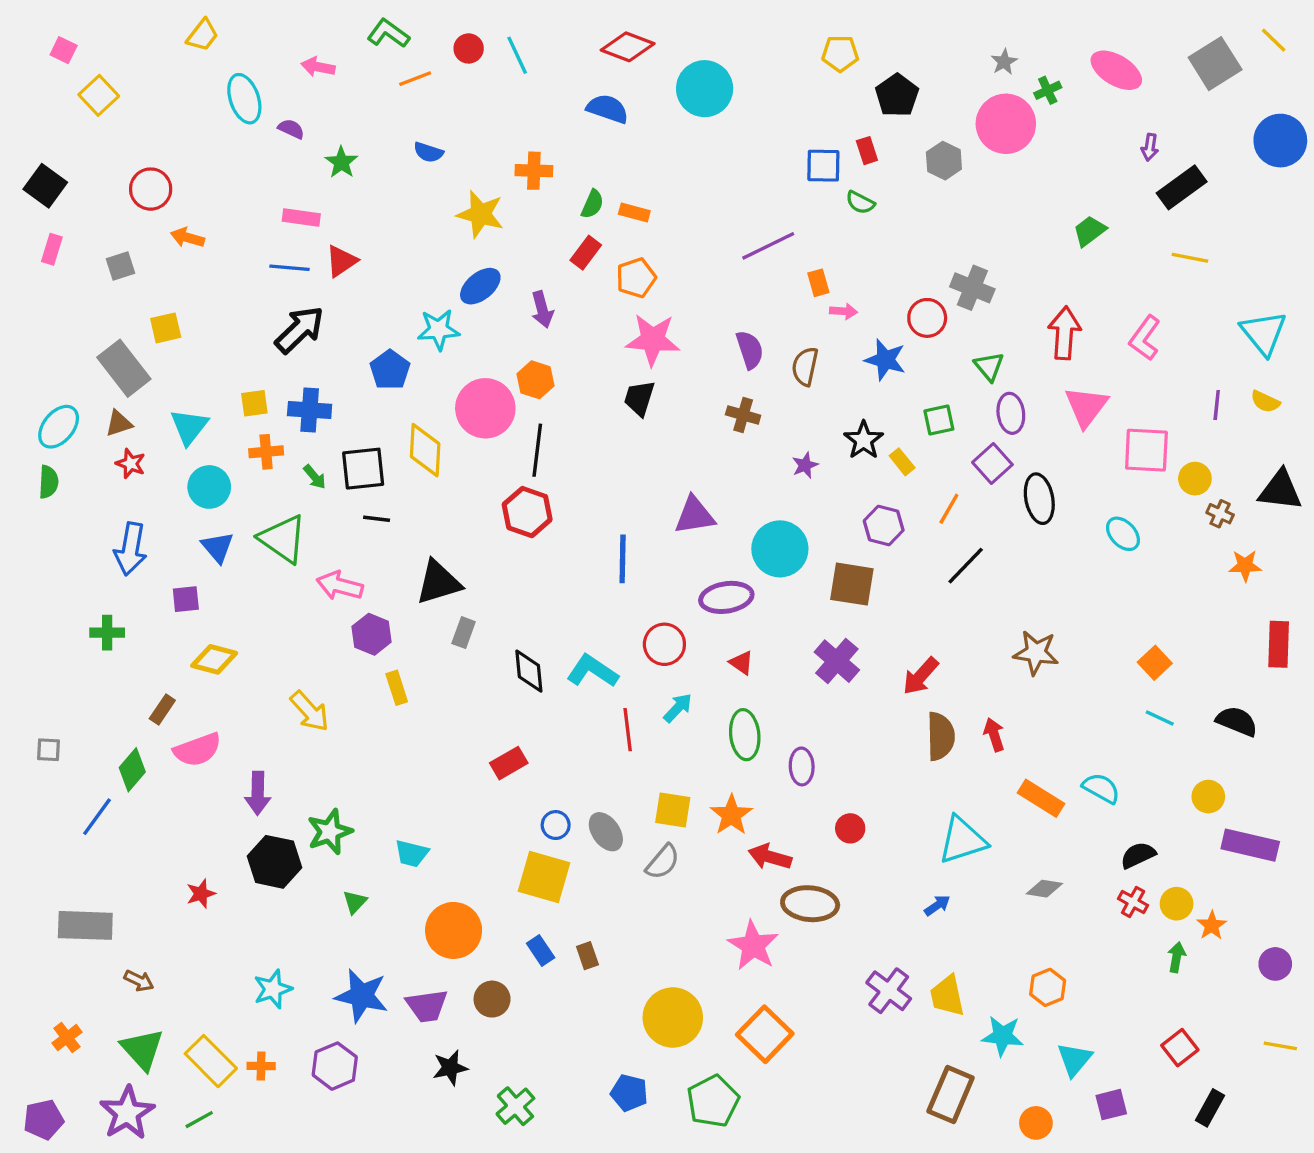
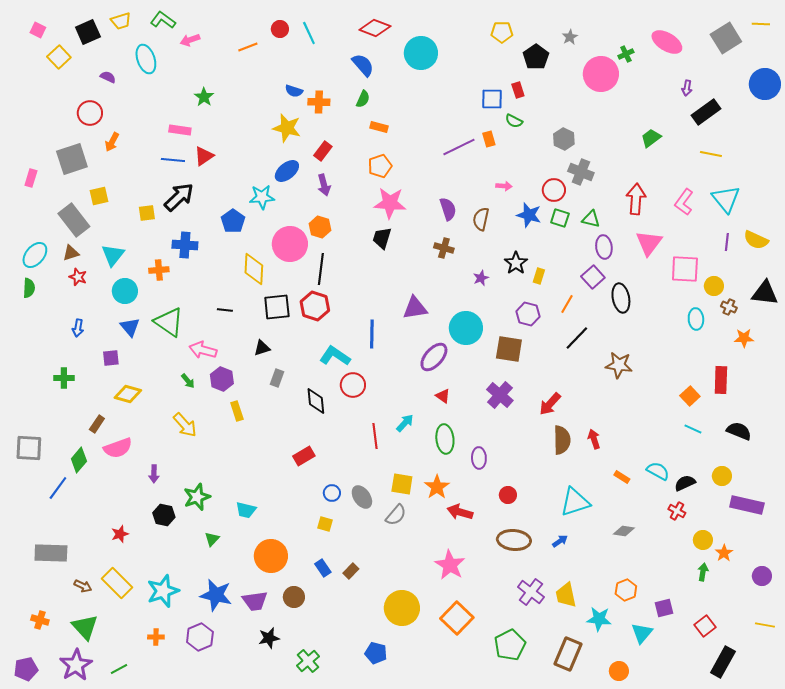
green L-shape: (388, 33) -> (163, 20), moved
yellow trapezoid: (203, 35) -> (121, 21), turned 35
yellow line: (1274, 40) -> (761, 24), turned -42
gray star: (1004, 62) -> (570, 37), moved
pink arrow: (318, 67) -> (190, 40), turned -30
blue semicircle: (608, 109) -> (363, 65), turned 30
purple semicircle: (291, 129) -> (108, 77), moved
blue semicircle: (428, 152) -> (294, 91), moved
gray hexagon: (944, 161) -> (564, 139), moved
black square: (45, 186) -> (88, 32), moved, turned 30
green semicircle: (592, 204) -> (363, 99), moved
orange arrow: (187, 238) -> (112, 142), turned -78
pink rectangle: (52, 249) -> (31, 178), moved
red rectangle: (586, 253) -> (323, 151), moved
gray square: (120, 266) -> (72, 159), size x1.8
orange rectangle: (818, 283) -> (489, 139), moved
cyan triangle: (1264, 333) -> (726, 199), moved
green triangle: (989, 366) -> (591, 219), turned -36
yellow semicircle: (1265, 402) -> (756, 240), size x1.4
yellow square: (254, 403) -> (147, 213), moved
green square: (939, 420) -> (560, 218), moved, turned 30
yellow rectangle: (902, 462) -> (539, 276), turned 56
black square: (363, 469) -> (277, 307), moved
green arrow: (315, 477) -> (188, 381), moved
cyan ellipse: (1123, 534) -> (696, 319), moved, turned 40
blue arrow: (131, 549) -> (78, 328), size x0.6
black triangle: (438, 582) -> (262, 348), size x0.6
purple ellipse: (726, 597) -> (434, 357), turned -40
red circle: (664, 644) -> (353, 385), moved
red rectangle: (1279, 644) -> (721, 380), moved
brown star: (1036, 653) -> (619, 365), moved
cyan L-shape: (592, 671) -> (335, 356), moved
gray square: (49, 750) -> (29, 448), size x1.8
purple arrow: (258, 793) -> (154, 474), size x0.7
orange rectangle: (1041, 798) -> (622, 477), size x0.6
black semicircle: (1138, 855) -> (685, 483), moved
black hexagon: (274, 862) -> (164, 515), size x0.7
yellow square: (544, 877) -> (325, 524), size x0.5
red cross: (1133, 902) -> (677, 511), moved
brown ellipse: (810, 904) -> (514, 540), moved
brown rectangle: (587, 956) -> (351, 571), turned 63
cyan star: (273, 989) -> (163, 591), size x1.4
orange cross: (67, 1038) -> (40, 620), turned -36
yellow rectangle: (211, 1061) -> (117, 583), moved
green pentagon: (713, 1101) -> (510, 645), moved
purple square: (1111, 1105) -> (664, 608), moved
black rectangle: (1210, 1108) -> (723, 662), size x1.4

